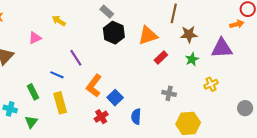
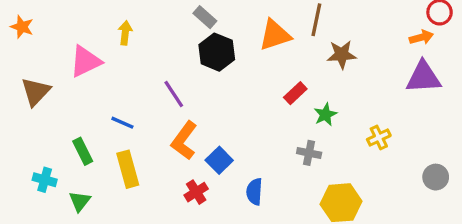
yellow arrow: (59, 21) -> (125, 33), turned 64
orange triangle: (148, 35) -> (275, 35), moved
pink triangle: (35, 38) -> (85, 61), size x1.5
purple triangle: (222, 48) -> (423, 77), moved
purple line: (76, 58) -> (174, 94), moved
green star: (192, 59) -> (325, 115), moved

